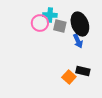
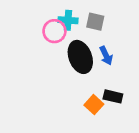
black ellipse: (80, 24) -> (80, 57), moved
gray square: (60, 26) -> (95, 22), moved

